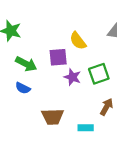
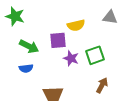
yellow semicircle: (78, 41) -> (76, 25), turned -66
blue semicircle: (23, 88) -> (26, 68), turned -32

